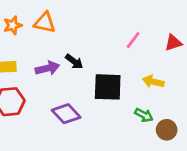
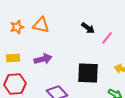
black arrow: (74, 61) -> (88, 28), moved

